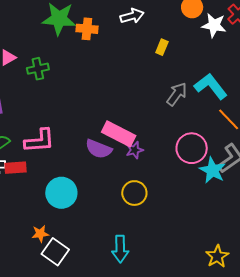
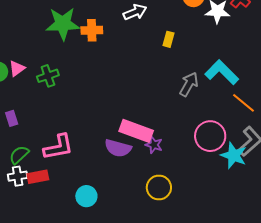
purple star: (135, 150) -> (154, 145), turned -30
cyan circle: (61, 193) -> (86, 196), size x0.7

